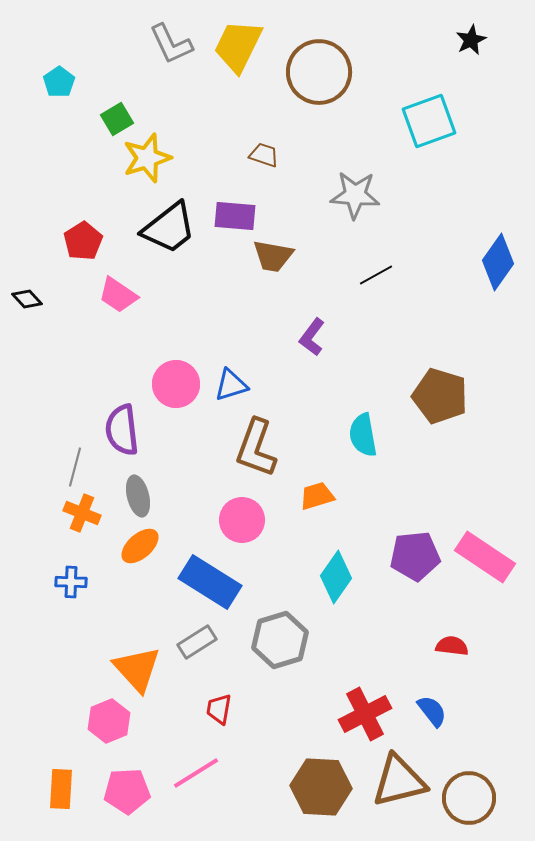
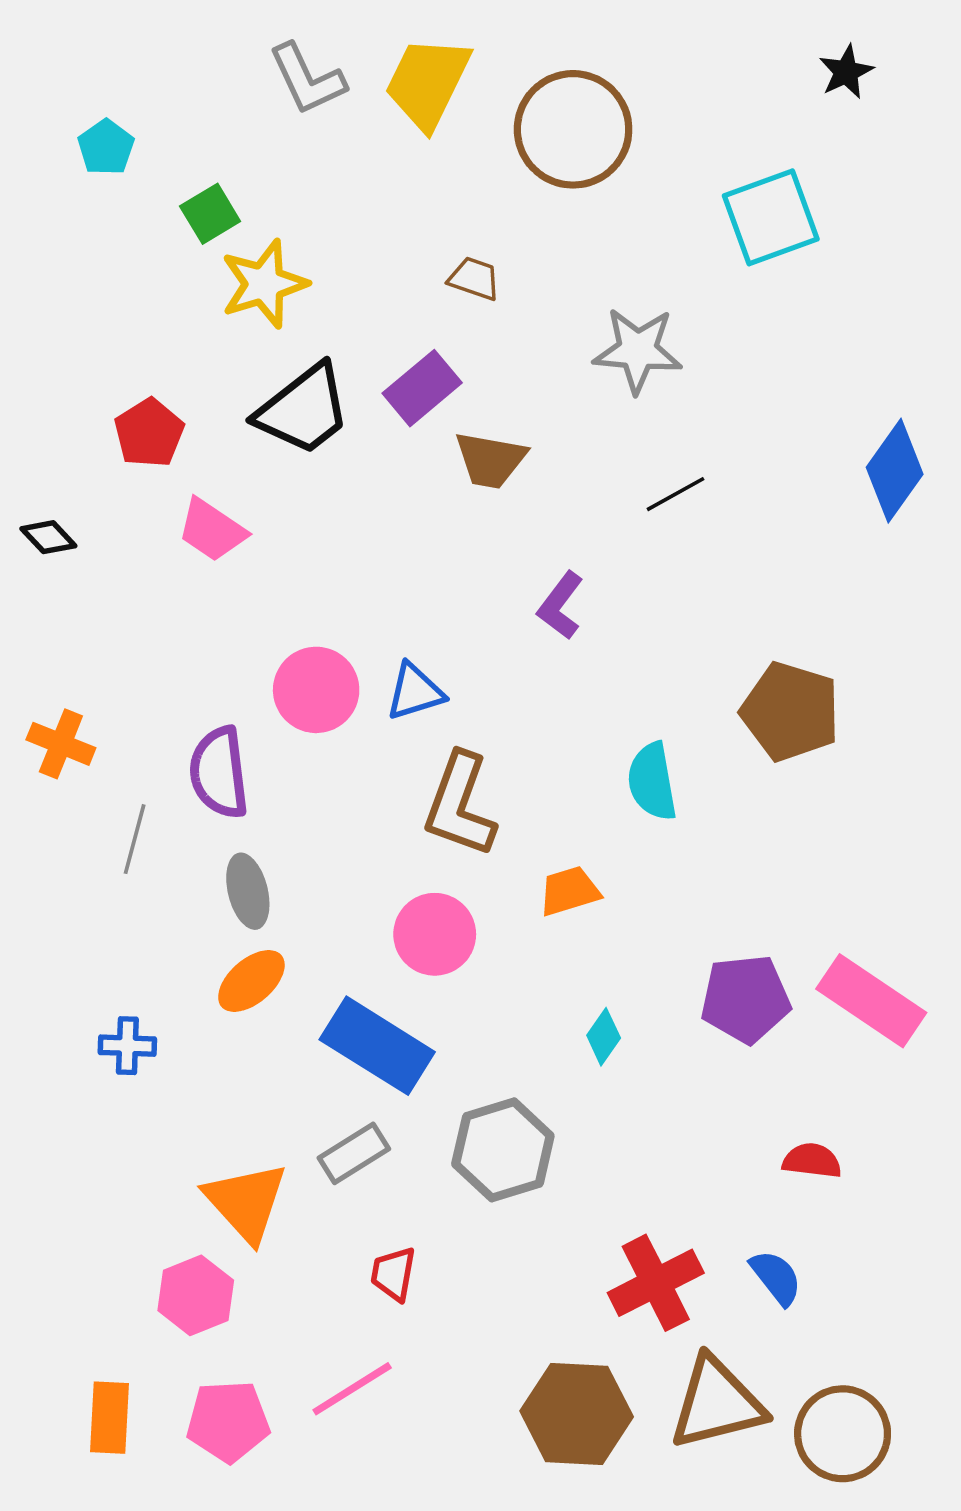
purple rectangle: (235, 216) -> (422, 388), turned -45
orange cross: (82, 513) -> (61, 744), moved
cyan diamond: (336, 577) -> (604, 1037), size x0.6

